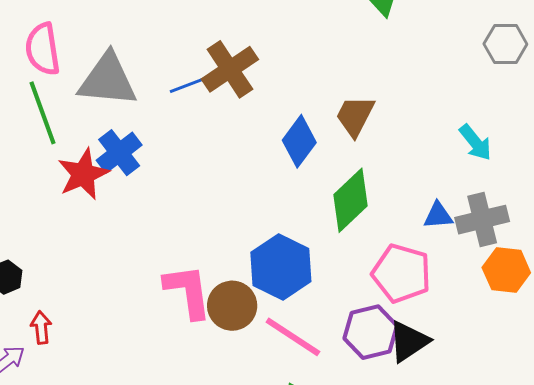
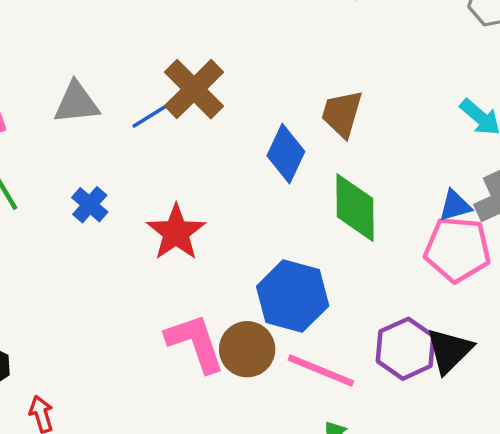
gray triangle: (108, 80) -> (76, 103), moved, size x0.7
blue cross: (119, 153) -> (90, 205), size x0.7
red star: (83, 174) -> (176, 232), moved
green diamond: (350, 200) -> (355, 208), turned -36
pink pentagon: (401, 273) -> (457, 249), moved

